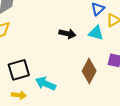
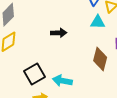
black arrow: (67, 34) -> (59, 33), moved

